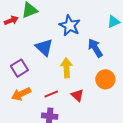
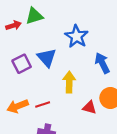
purple square: (19, 68) -> (22, 64), moved
red line: (51, 94) -> (43, 104), moved
red triangle: (77, 95) -> (89, 107), moved, turned -32

